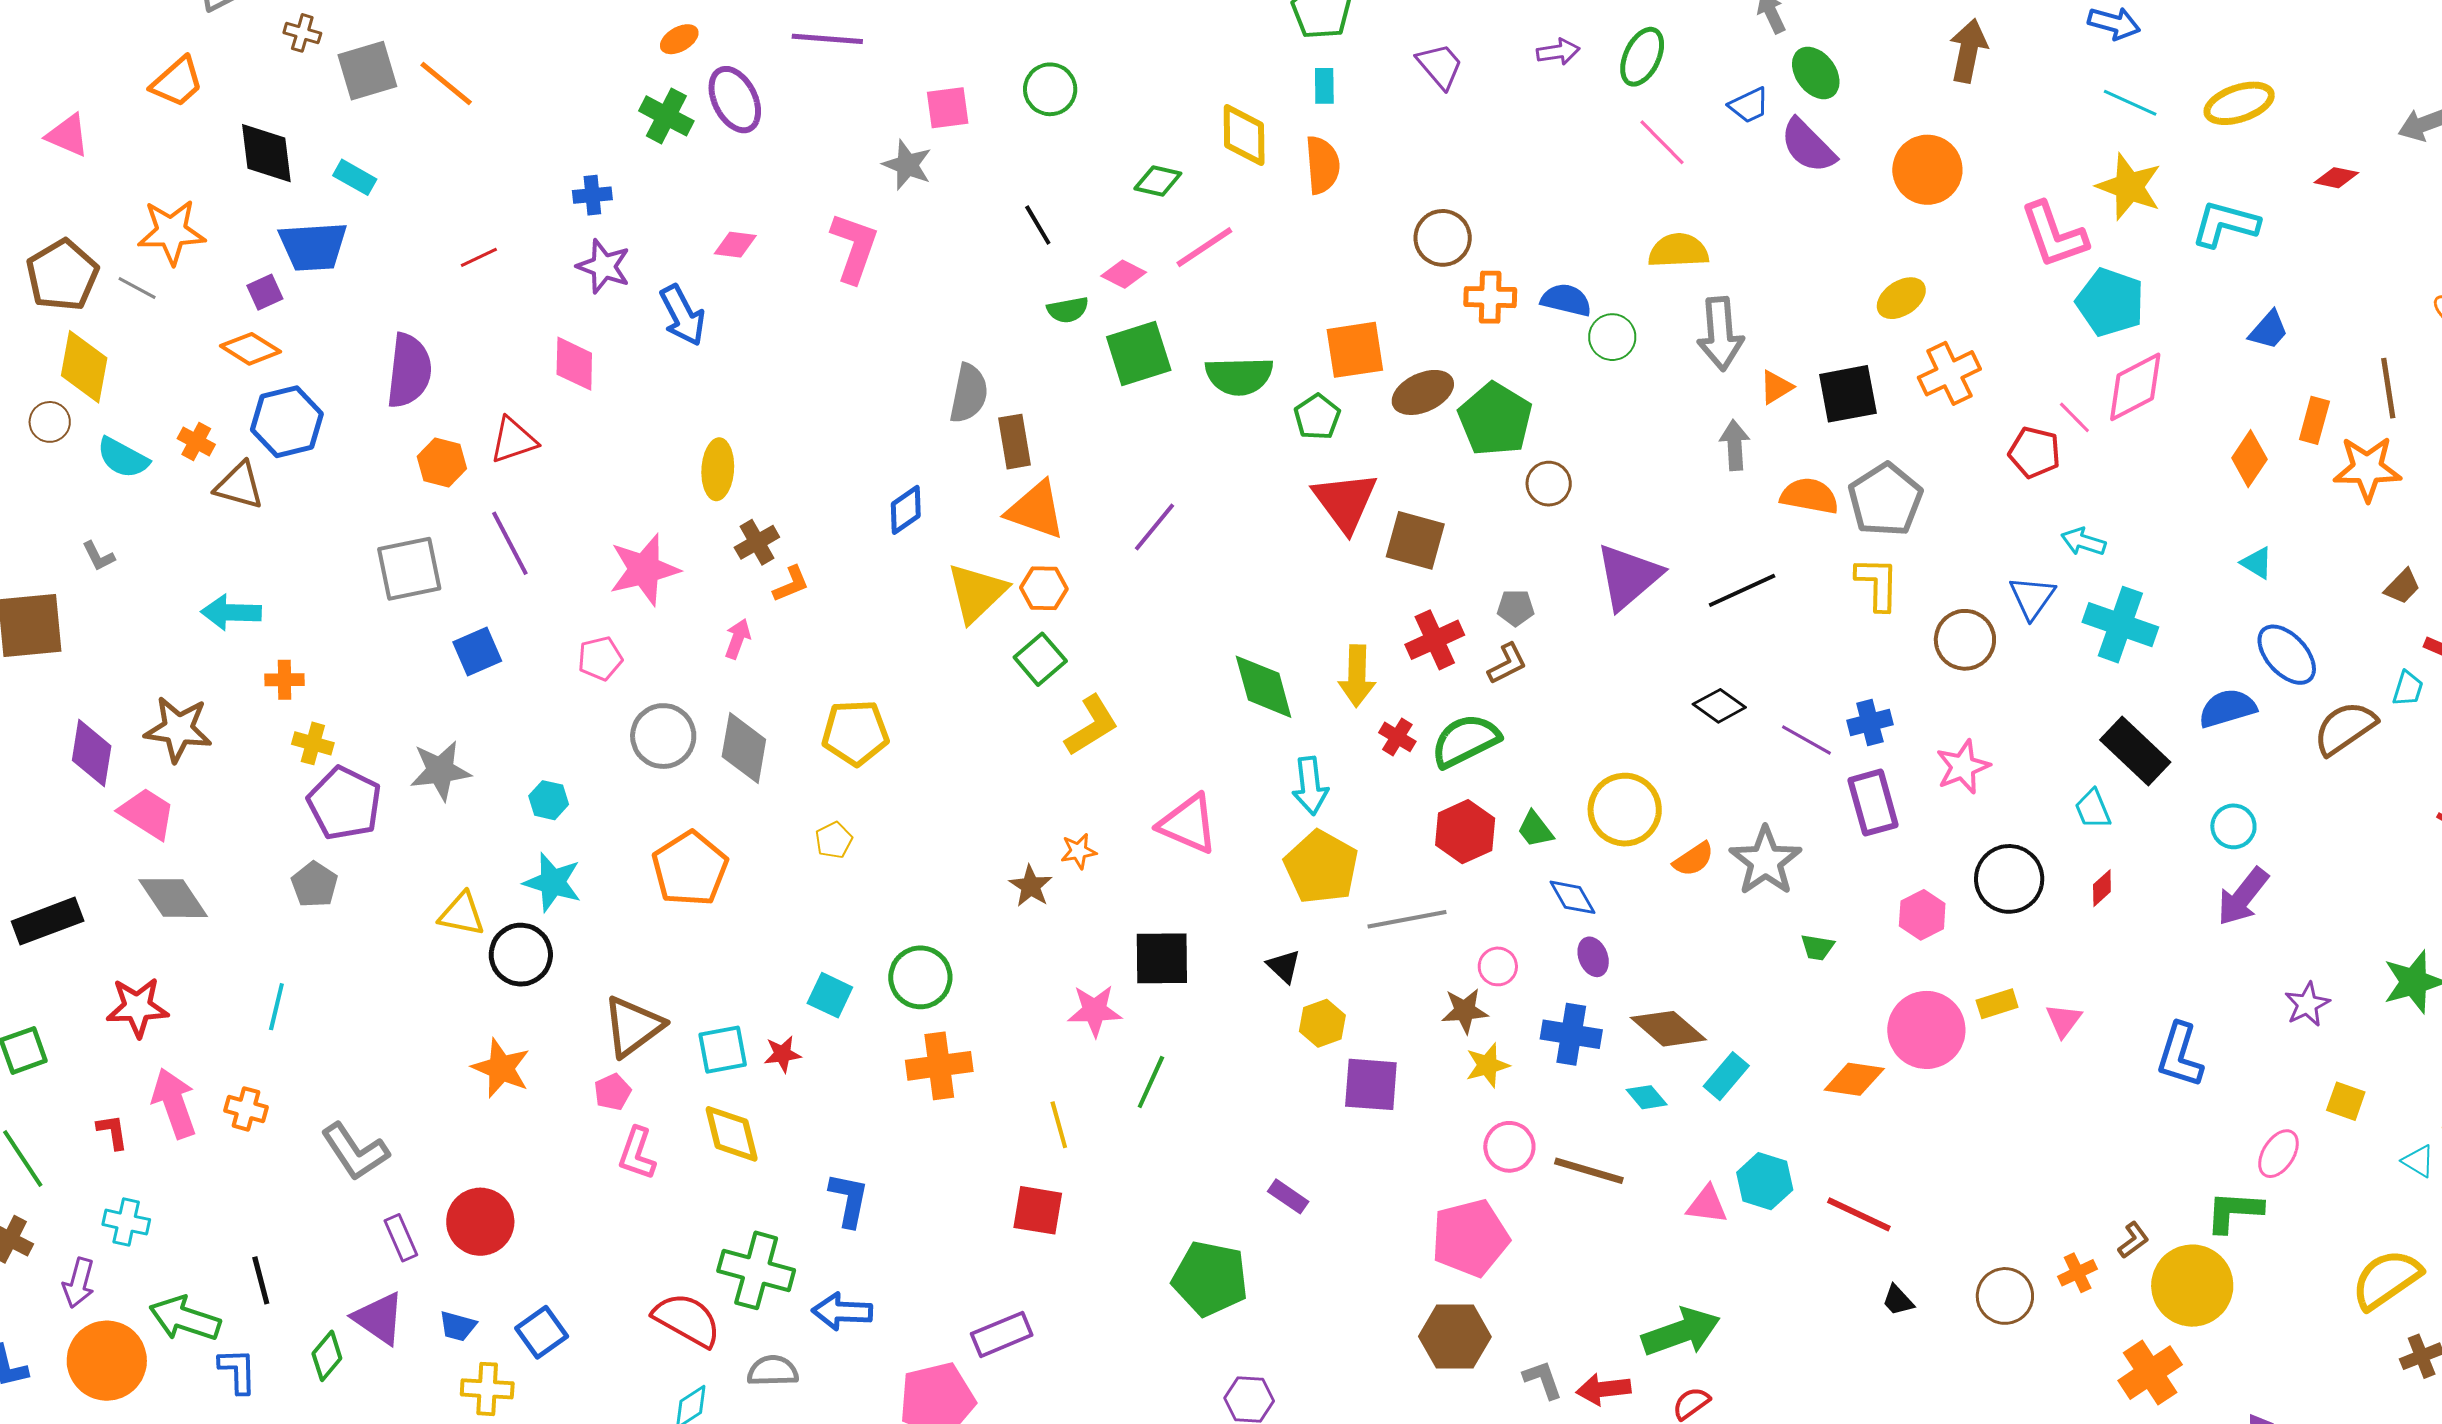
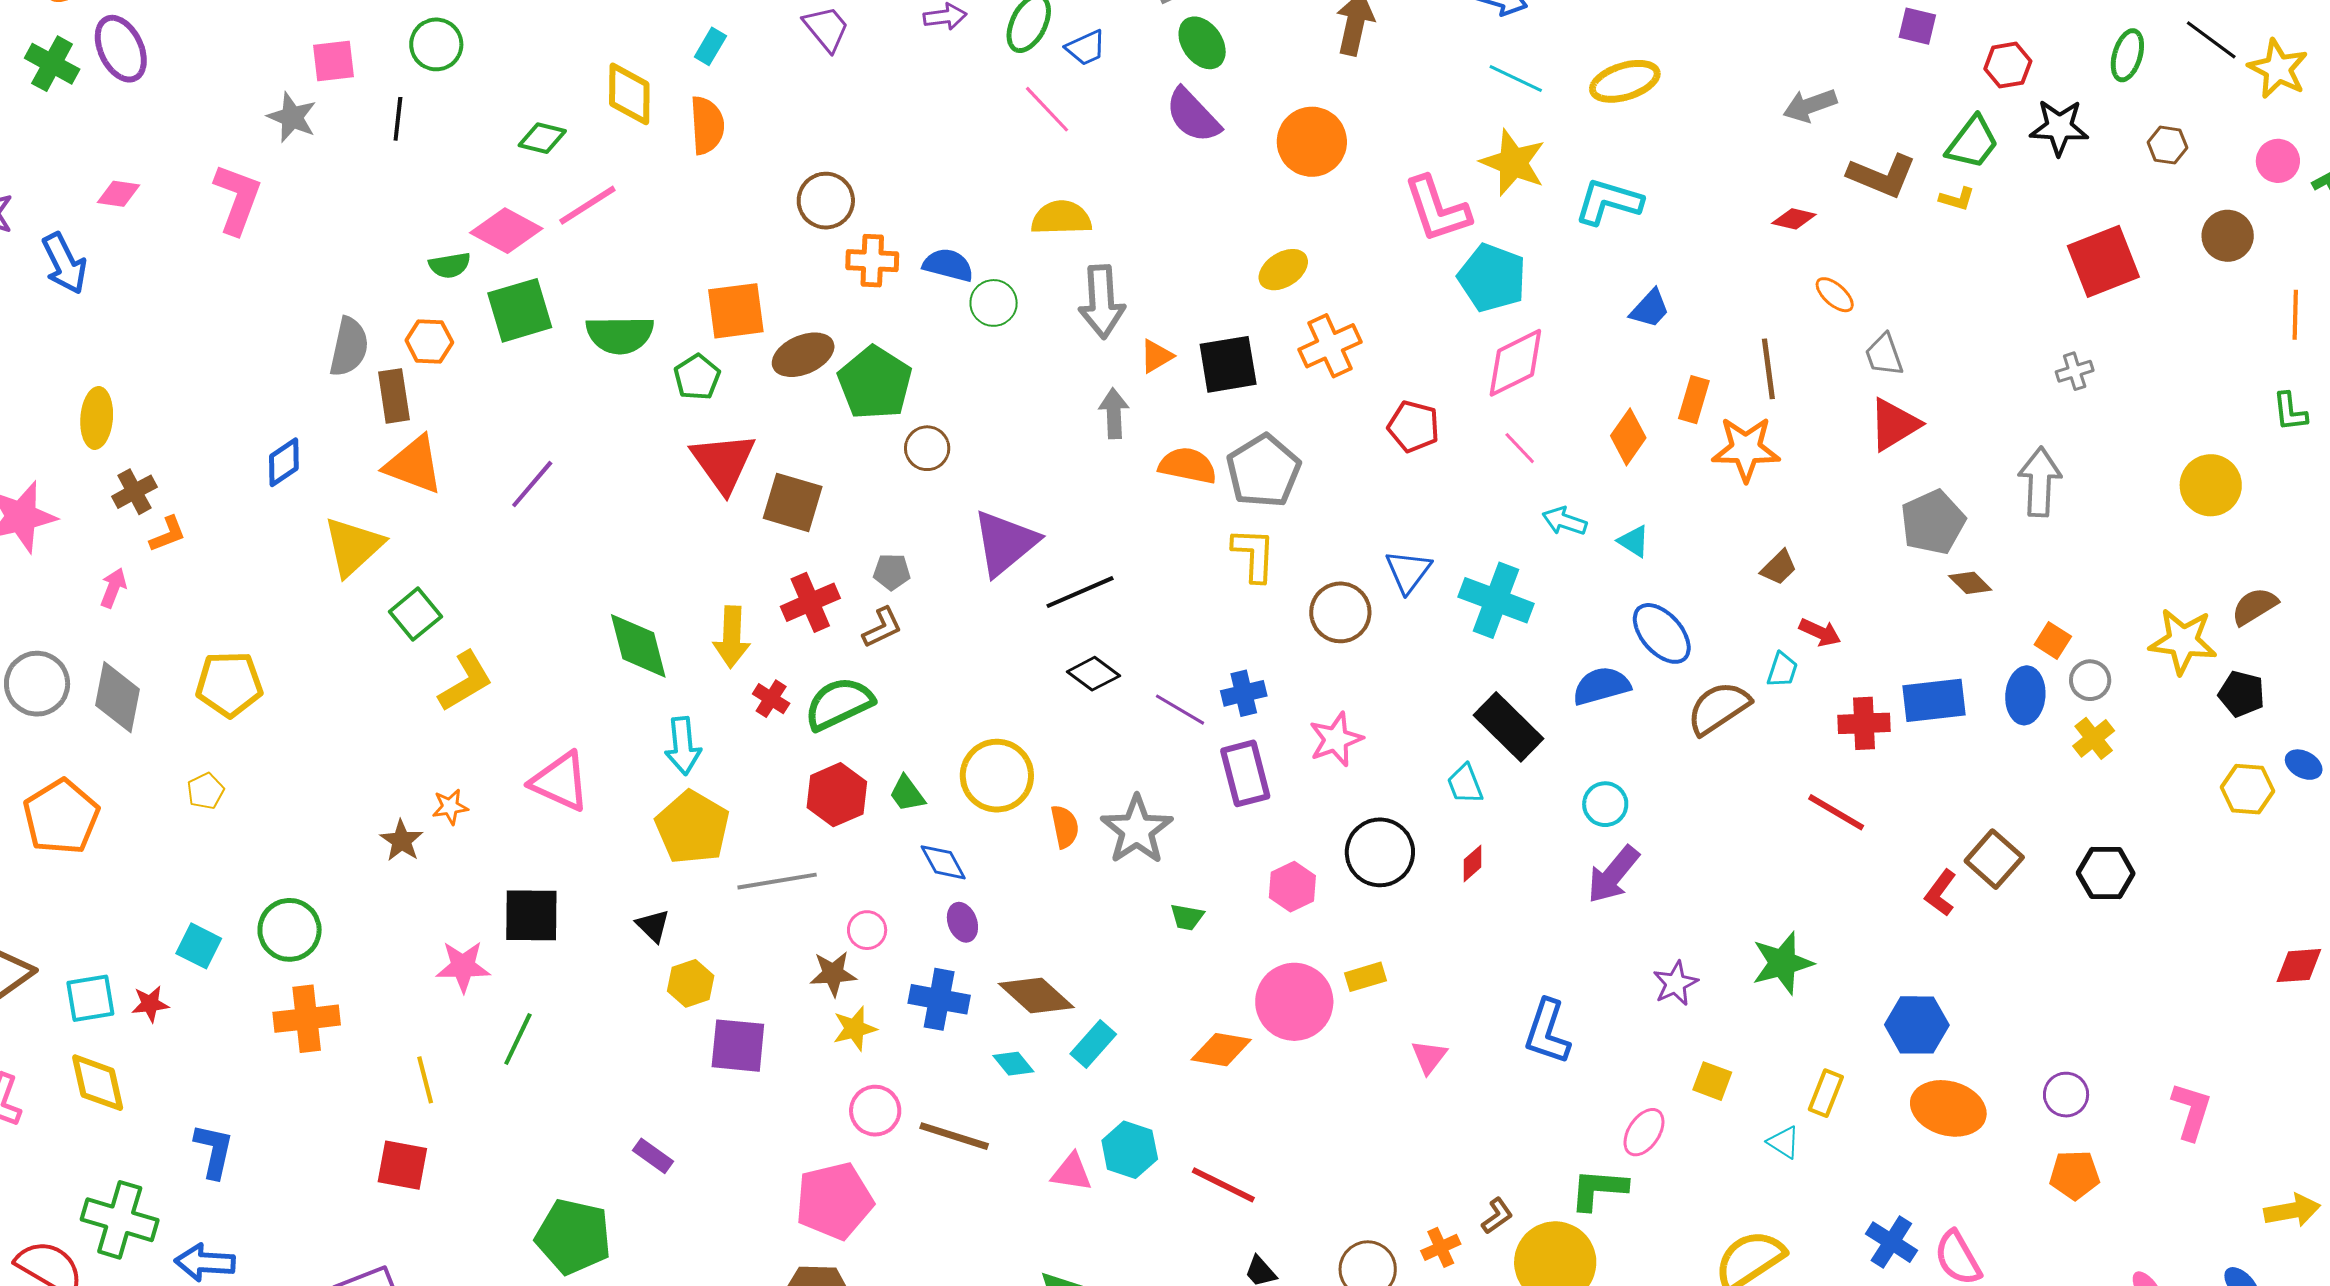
cyan rectangle: (1324, 86) -> (710, 46), turned 30
blue trapezoid: (1749, 105) -> (1086, 48), moved
red diamond: (2336, 178) -> (1794, 219), moved
black line: (1038, 225) -> (398, 119), moved, turned 36
pink diamond: (1124, 274) -> (506, 231), size x1.6
pink line: (2074, 417) -> (1520, 448), moved
cyan arrow: (2083, 542) -> (1565, 521), moved
orange hexagon: (1044, 588) -> (429, 341), moved
black line: (1742, 590) -> (1080, 592), moved
orange semicircle: (1694, 859) -> (1065, 827), turned -69
pink triangle: (2064, 1020) -> (1429, 1057), moved

